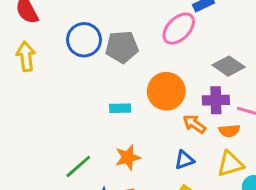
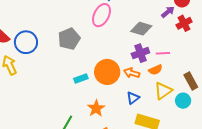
blue circle: (84, 40) -> (26, 42), moved
orange circle: (166, 91) -> (107, 72), moved

